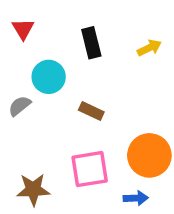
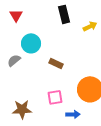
black rectangle: (91, 43) -> (64, 14), moved
pink square: (90, 169) -> (55, 97), size x0.7
blue arrow: (136, 198) -> (73, 114), moved

